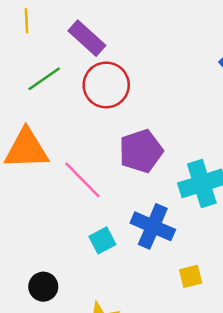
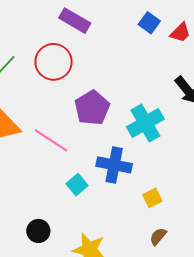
purple rectangle: (87, 38) -> (75, 21), moved

